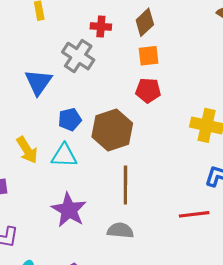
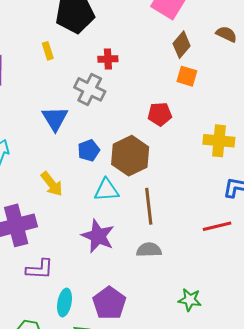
brown diamond: (145, 22) -> (182, 45), moved
orange square: (149, 56) -> (187, 76), moved, turned 30
cyan triangle: (64, 155) -> (107, 190), moved

